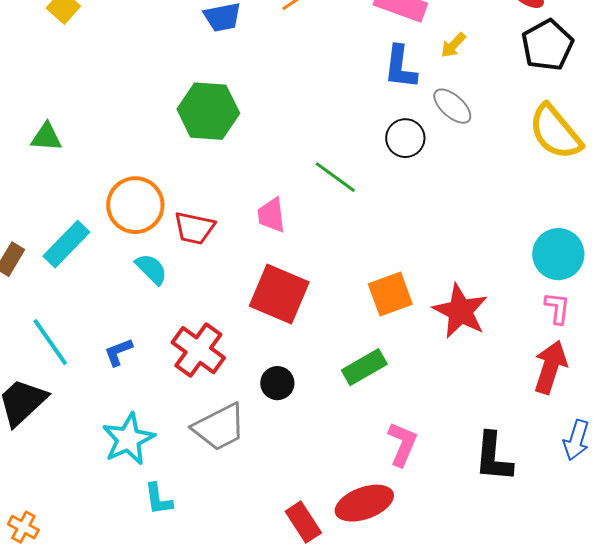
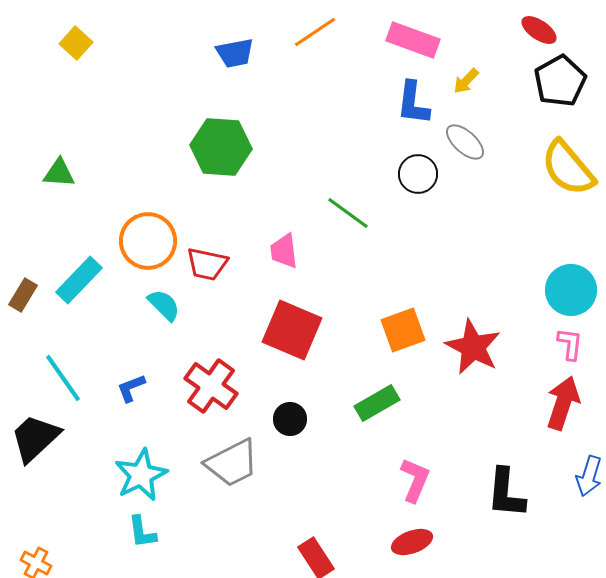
cyan L-shape: (158, 499) -> (142, 532), moved
red ellipse: (364, 503) -> (412, 542), moved, size x0.7

